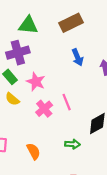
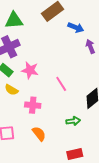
blue arrow: (78, 57) -> (76, 28), moved, turned -35
pink cross: (44, 109) -> (33, 105), moved, turned -35

